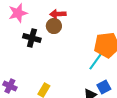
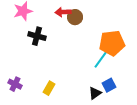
brown circle: (54, 26) -> (75, 17), moved

